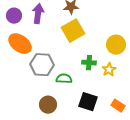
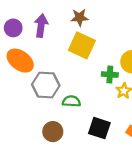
yellow square: (73, 31) -> (82, 45), turned -35
green cross: (89, 63) -> (110, 75), moved

